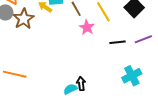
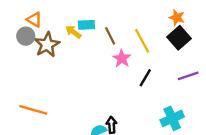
black line: (118, 42) -> (145, 78), moved, turned -56

